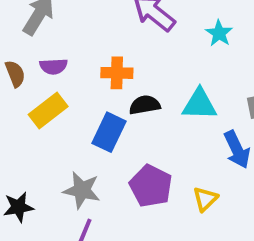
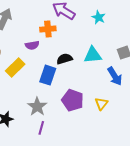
purple semicircle: (53, 66) -> (32, 45), moved
orange cross: (117, 73) -> (48, 29), moved
gray star: (82, 190) -> (37, 107), turned 30

